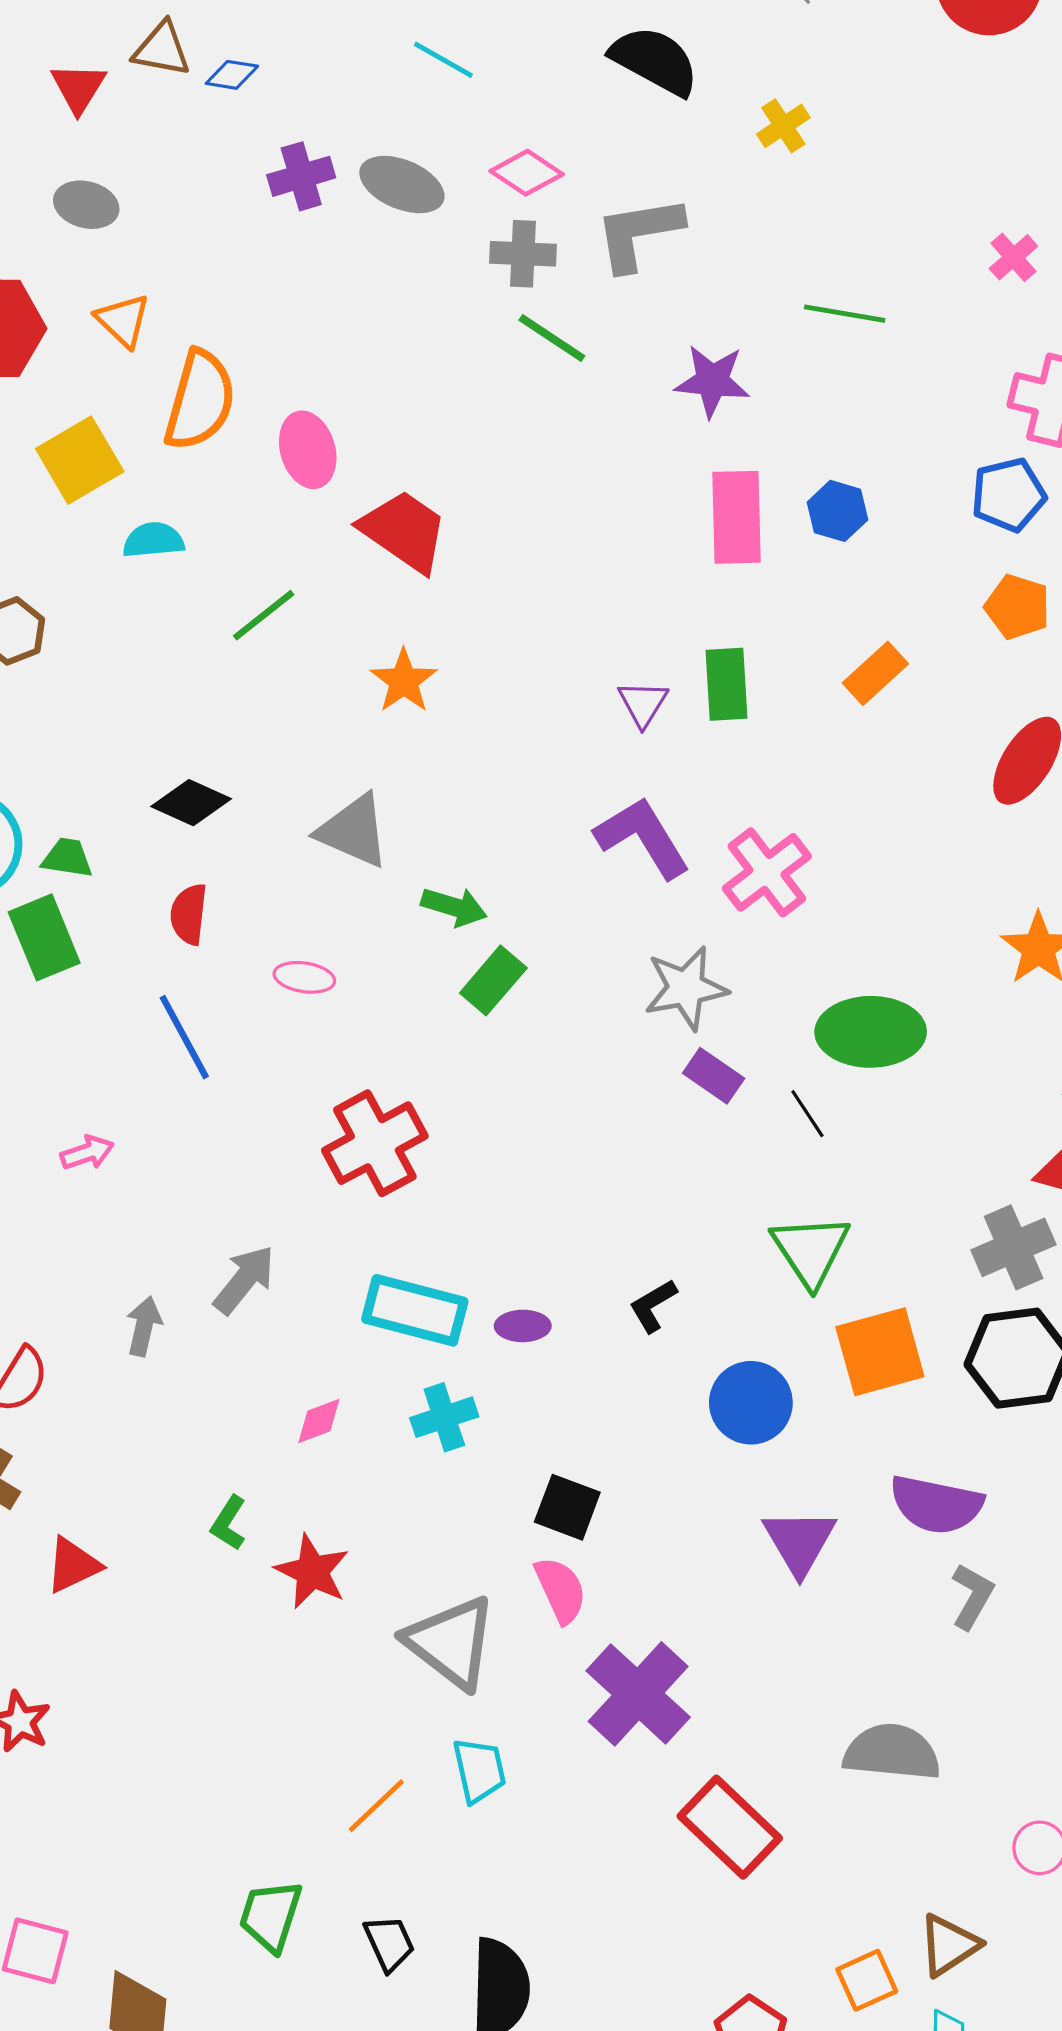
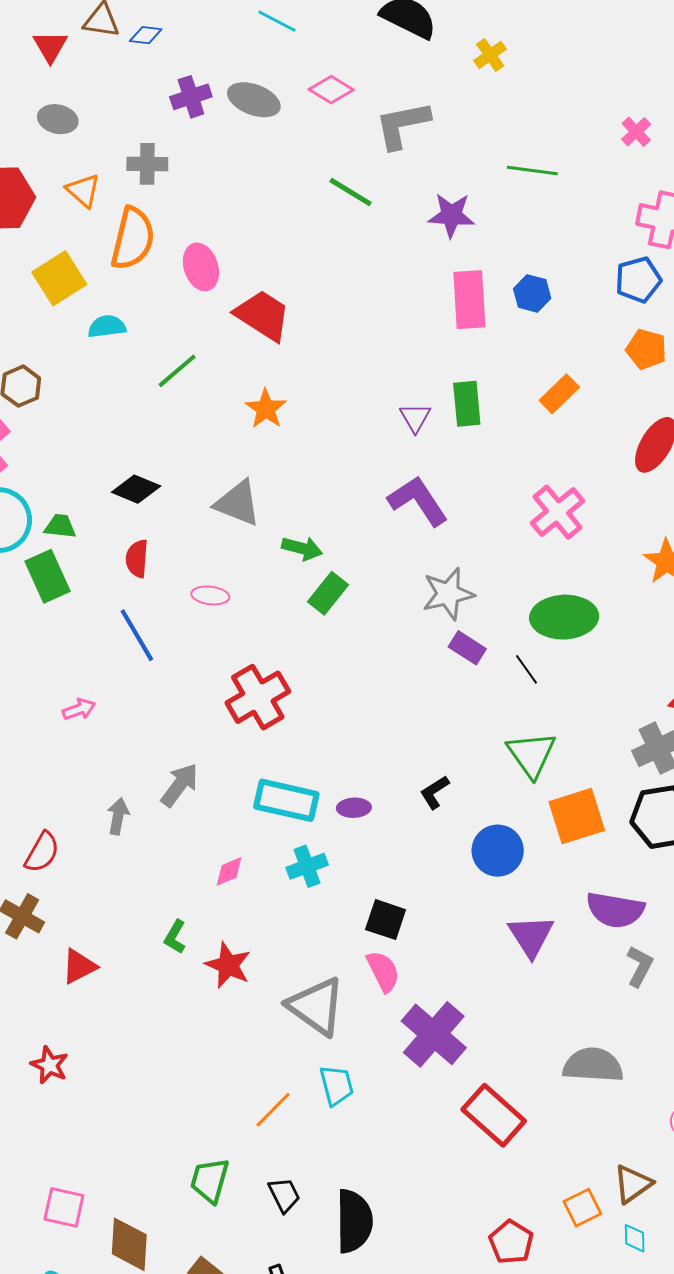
gray cross: (523, 254) -> (147, 164), moved
pink cross: (767, 872) -> (558, 512), moved

